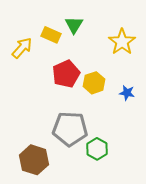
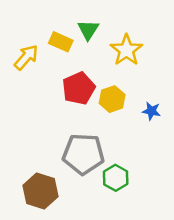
yellow star: (122, 42) -> (126, 50), moved

